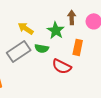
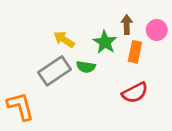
orange rectangle: (78, 47) -> (135, 52), moved
red semicircle: (62, 66) -> (135, 93), moved, turned -54

